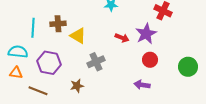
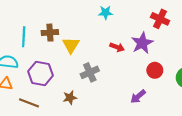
yellow triangle: (78, 36) -> (71, 45), turned 30
red circle: (150, 60) -> (155, 70), moved
purple arrow: (142, 85) -> (138, 97), turned -49

